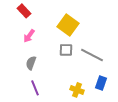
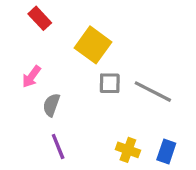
yellow square: (68, 25) -> (93, 45), moved
pink arrow: (29, 36) -> (31, 77), moved
blue rectangle: (101, 83) -> (166, 152), moved

